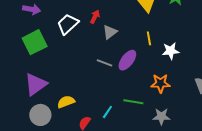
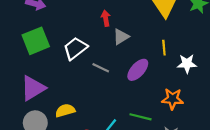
red arrow: (95, 17) -> (106, 18), turned -40
white trapezoid: (68, 24) -> (75, 48), moved
gray line: (105, 63) -> (101, 68), moved

